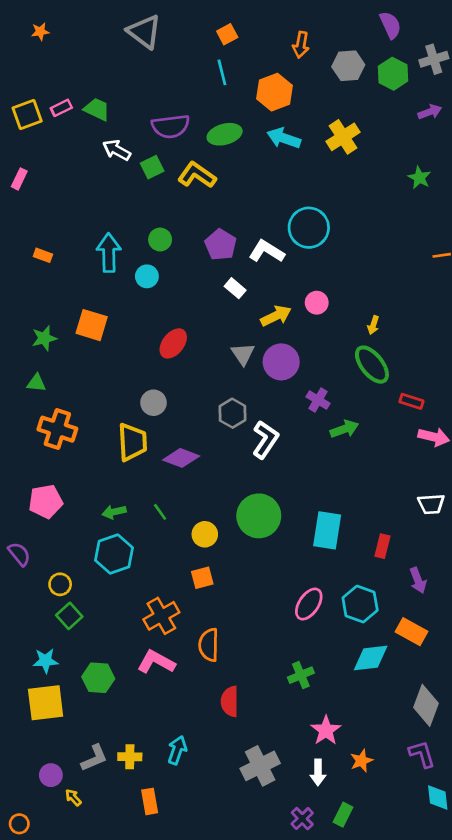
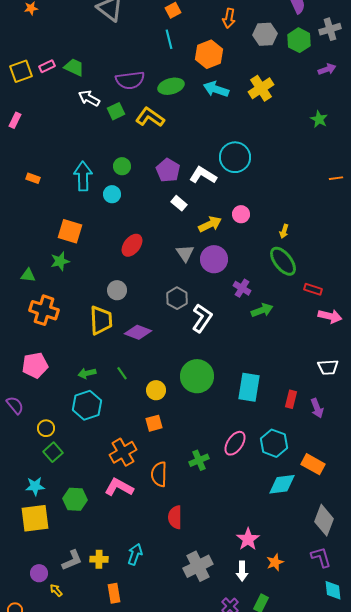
green star: (44, 338) -> (60, 261), moved
purple arrow: (418, 580) -> (317, 408), moved
green cross: (301, 675) -> (199, 460), moved

